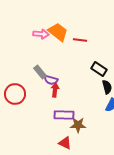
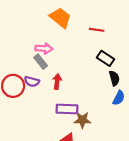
pink arrow: (41, 34) -> (44, 48), moved
red line: (80, 40) -> (97, 30), moved
purple semicircle: (51, 80) -> (32, 81), moved

